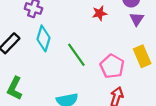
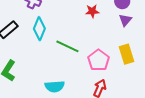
green line: (76, 55) -> (67, 46), turned -35

